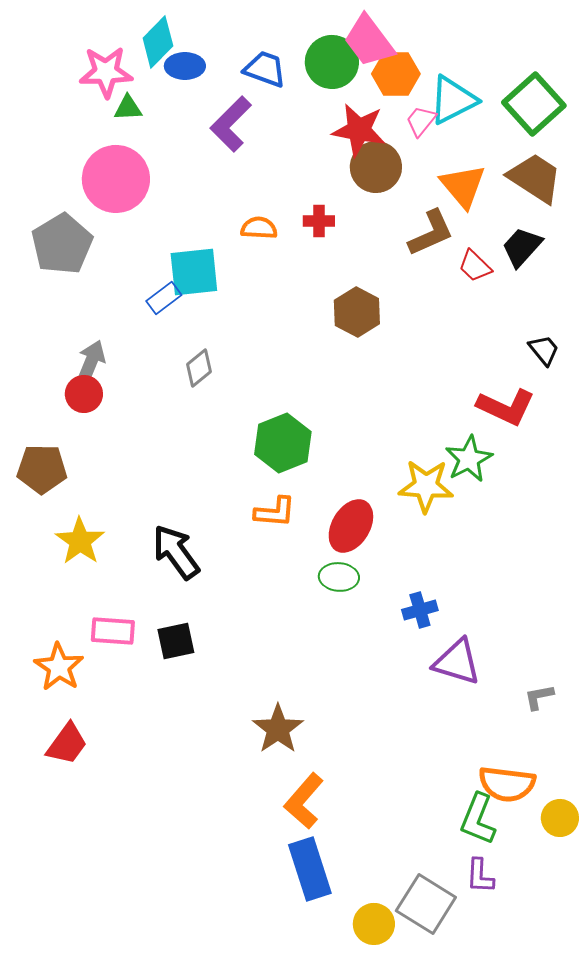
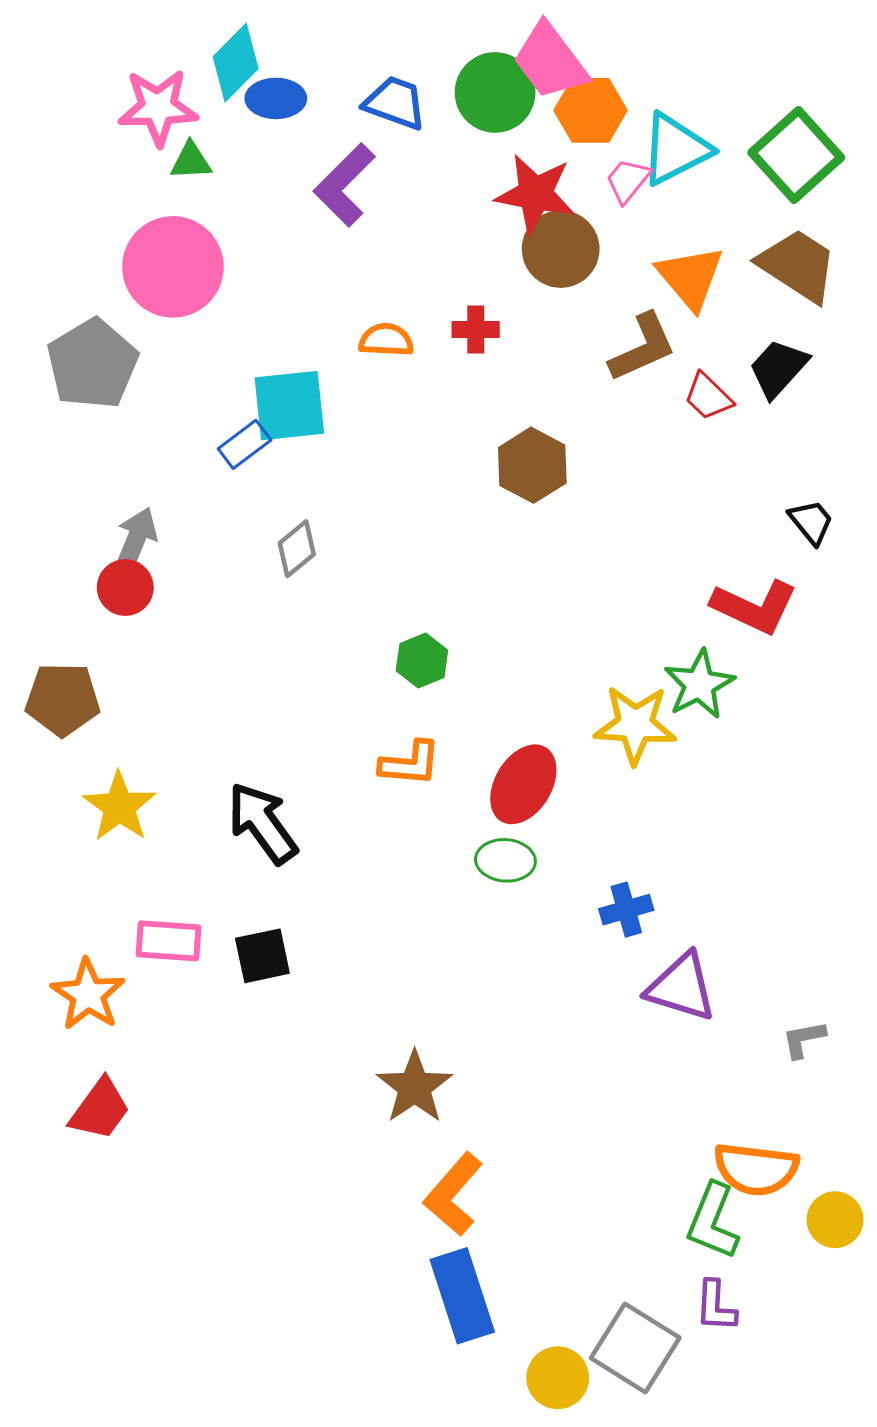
green hexagon: (283, 443) -> (422, 661), size x0.6

